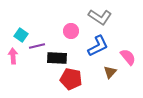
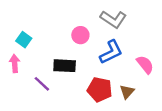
purple line: (37, 46) -> (42, 84), moved, turned 56
brown triangle: (110, 72) -> (127, 92), moved
red pentagon: (71, 79) -> (100, 90), moved

